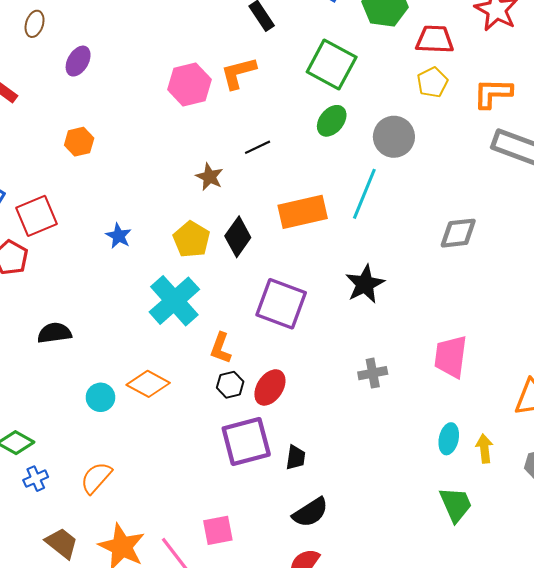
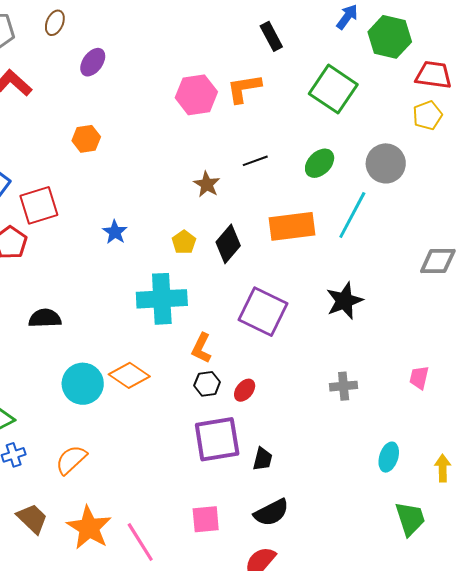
green ellipse: (332, 121) -> (320, 163), moved
yellow pentagon: (191, 239) -> (184, 242), size x0.7
cyan cross: (174, 301) -> (162, 299), turned 33
pink trapezoid: (451, 357) -> (419, 378), size x0.6
red ellipse: (270, 387) -> (245, 390), size x0.7
cyan circle: (100, 397) -> (83, 384), size x1.5
cyan ellipse: (449, 439) -> (389, 457), moved
pink square: (218, 530) -> (206, 519), moved

